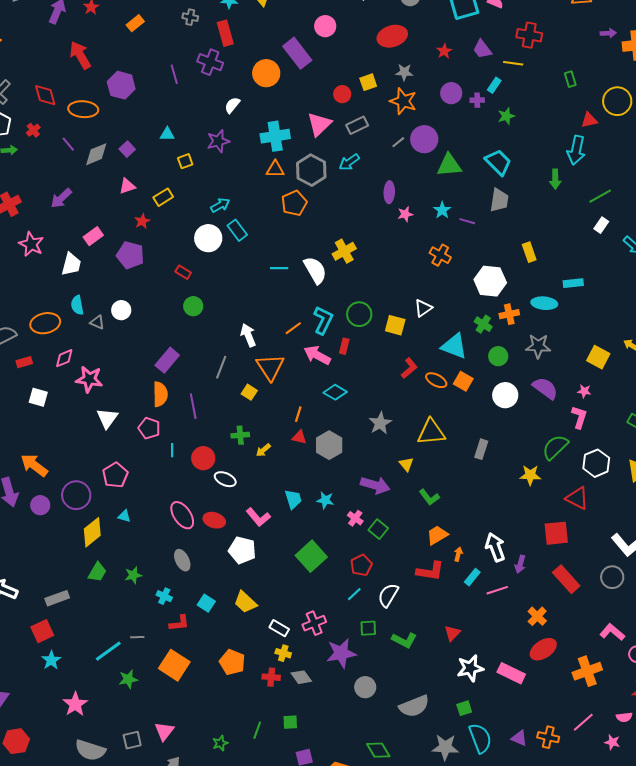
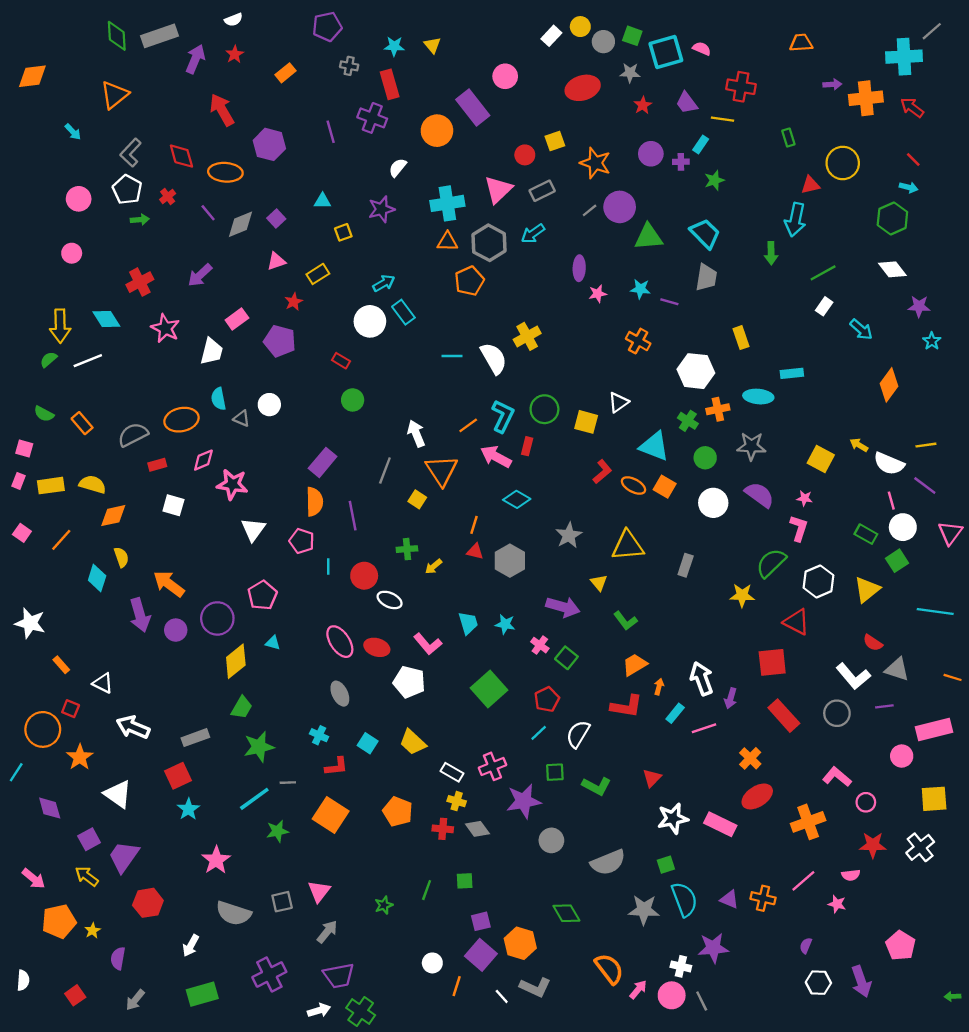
gray star: (404, 72) -> (630, 73), moved
cyan star: (442, 210) -> (640, 289), turned -30
green star: (133, 575) -> (259, 747), moved, size x1.5

